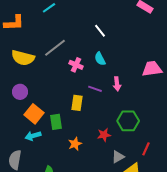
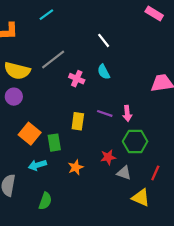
pink arrow: (117, 84) -> (127, 113), moved
purple line: (95, 89) -> (105, 113), moved
purple circle: (20, 92) -> (14, 97), moved
cyan arrow: (33, 136) -> (37, 165), moved
gray triangle: (118, 157) -> (124, 173), moved, turned 48

